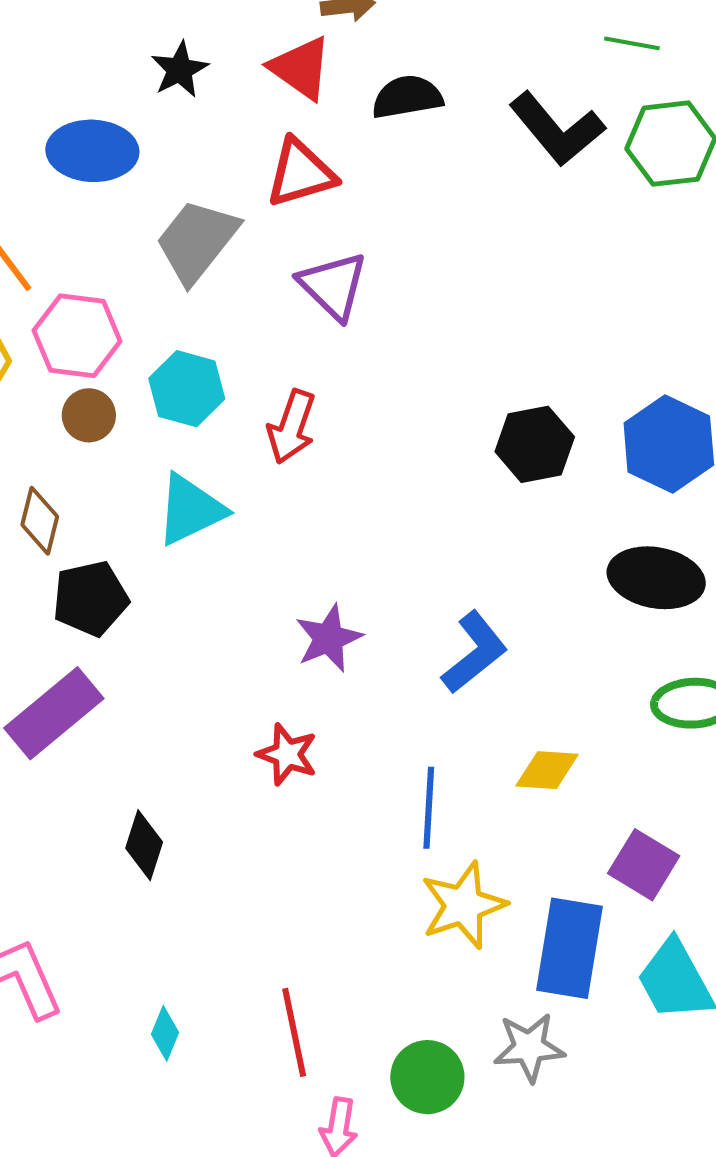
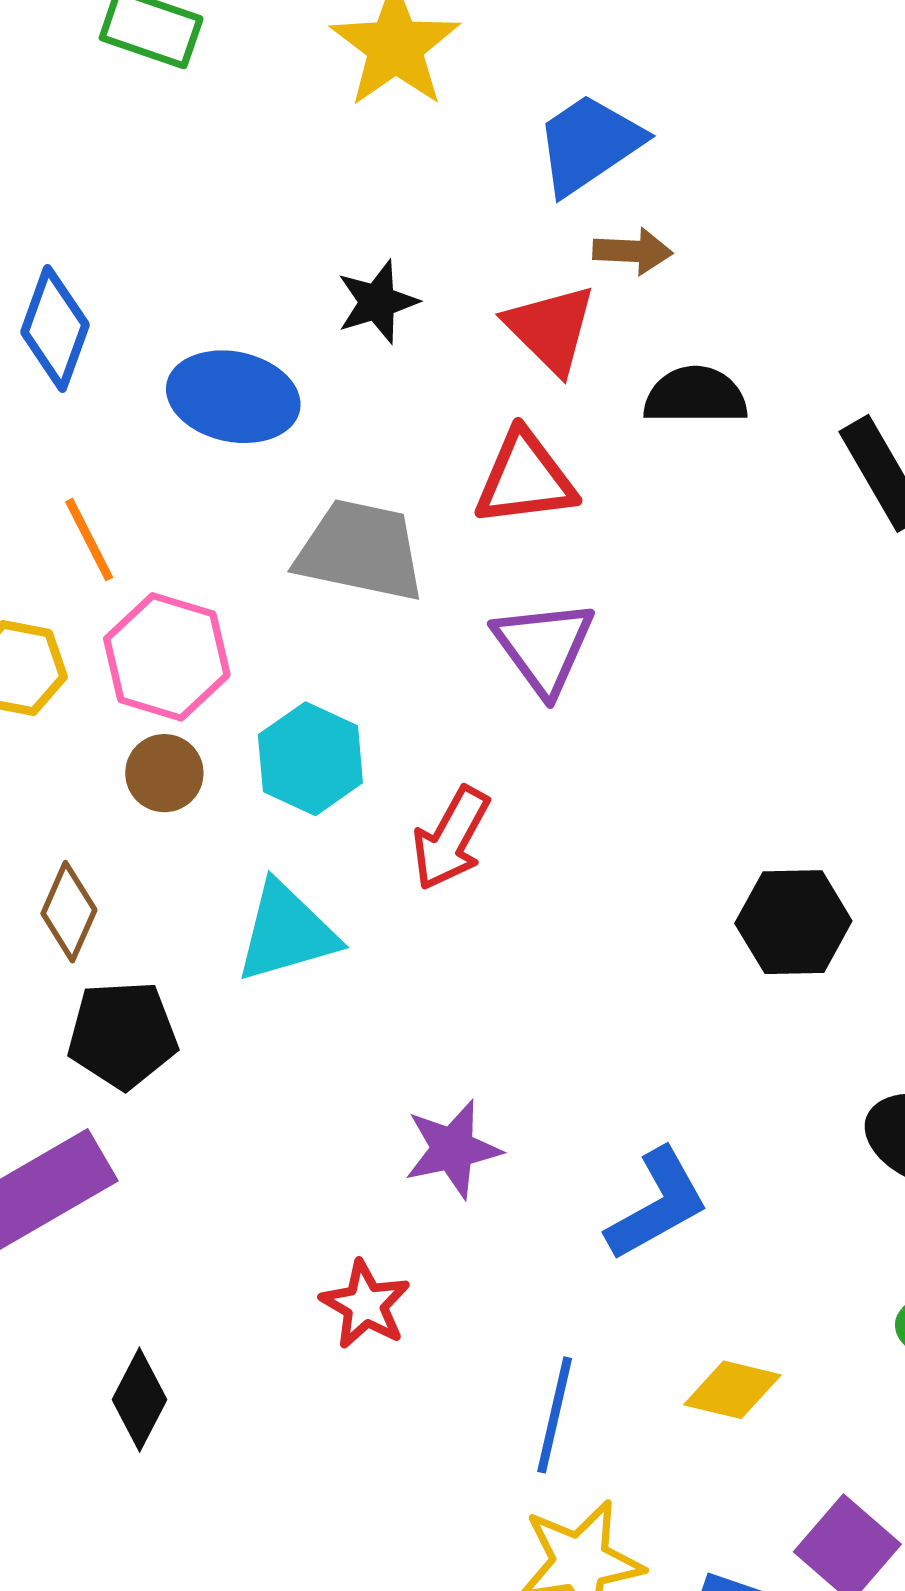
gray trapezoid: (197, 241) -> (360, 551), turned 54

